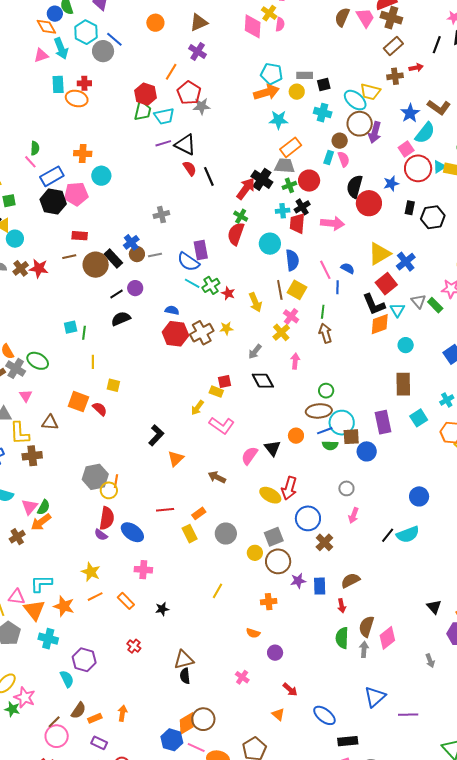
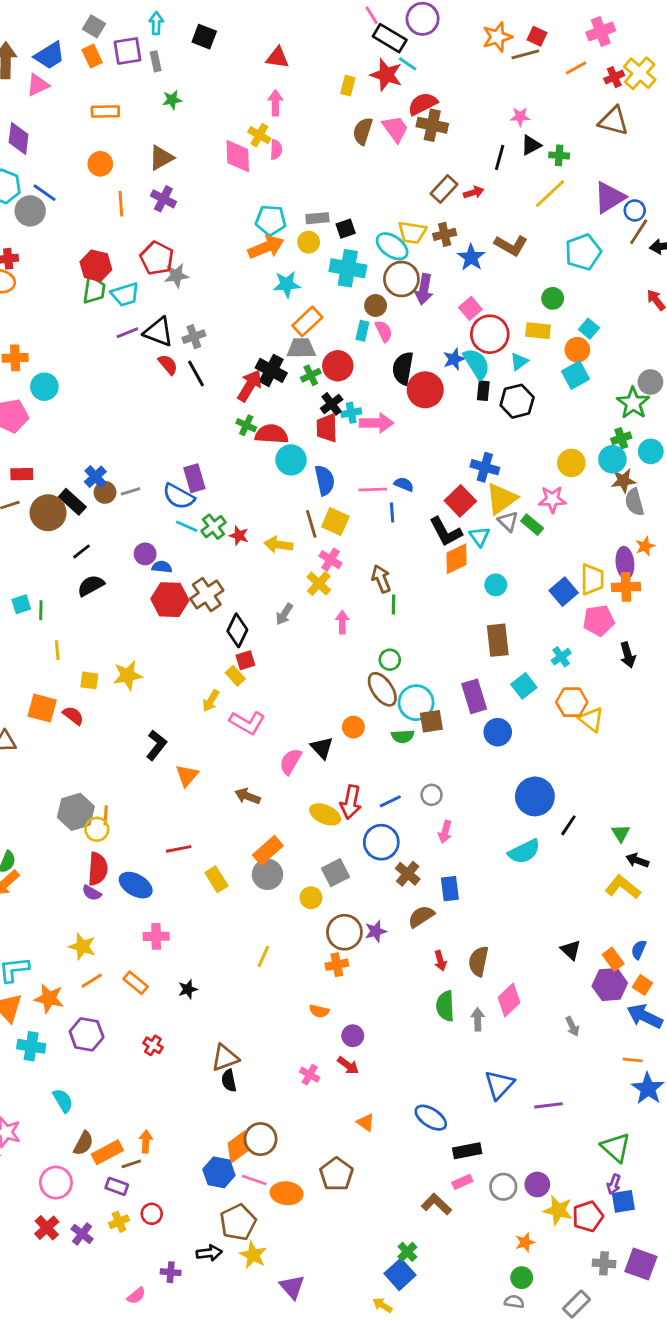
brown rectangle: (393, 46) -> (444, 189), moved
orange line: (171, 72) -> (121, 204), moved, turned -30
brown cross: (395, 76) -> (445, 234), moved
cyan cross: (323, 113) -> (348, 268), size x1.4
cyan semicircle: (425, 133) -> (477, 364), moved, turned -65
cyan triangle: (439, 167) -> (519, 362), moved
cyan cross: (283, 211) -> (351, 413), moved
gray cross: (161, 215) -> (194, 337), moved
red semicircle: (236, 234) -> (272, 434), moved, turned 80
yellow triangle: (379, 254) -> (501, 499), moved
blue cross: (406, 262) -> (485, 467), turned -30
pink line: (325, 270) -> (373, 490), turned -60
purple circle: (135, 288) -> (145, 554), moved
yellow arrow: (255, 302) -> (278, 545), turned 126
green line: (323, 312) -> (394, 605), moved
yellow star: (226, 328) -> (128, 675), moved, size x1.5
black diamond: (263, 381) -> (237, 630), moved, turned 60
yellow rectangle: (216, 392) -> (235, 676), turned 32
brown ellipse: (319, 411) -> (382, 689), turned 65
blue line: (325, 431) -> (390, 801), moved
blue circle: (367, 451) -> (498, 732), moved
blue circle: (419, 496) -> (535, 796), size x1.4
orange rectangle: (199, 513) -> (268, 850), moved, size x1.5
black line: (388, 535) -> (568, 825), moved
brown circle: (278, 561) -> (344, 932), moved
brown semicircle: (350, 580) -> (421, 916), moved
blue rectangle: (320, 586) -> (450, 889), moved
brown semicircle: (366, 626) -> (479, 961), moved
purple hexagon: (84, 660) -> (87, 1034), moved
red arrow: (290, 689) -> (348, 1065), moved
orange rectangle: (95, 718) -> (107, 1152), size x1.5
brown line: (54, 722) -> (131, 1164), moved, turned 32

